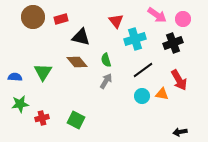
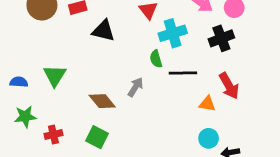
green semicircle: (106, 60) -> (156, 59), moved
brown diamond: (77, 62) -> (102, 101), moved
black line: (143, 70) -> (183, 73), turned 35
cyan circle: (142, 96) -> (209, 138), moved

